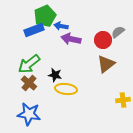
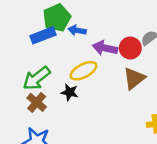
purple arrow: (71, 39) -> (105, 48), moved
yellow ellipse: (66, 89) -> (83, 71), moved, turned -35

